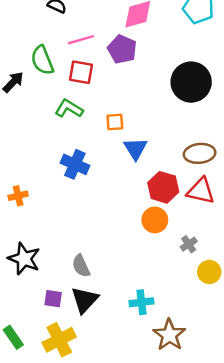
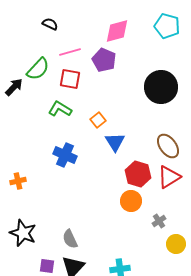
green semicircle: (42, 60) -> (38, 69), turned -115
orange square: (115, 122) -> (98, 120), turned -35
brown ellipse: (200, 153) -> (168, 146), turned 60
red triangle: (201, 191) -> (169, 177), turned -45

